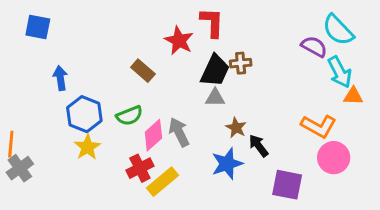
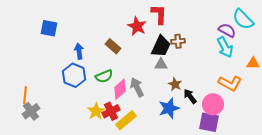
blue square: (38, 27) -> (49, 28), moved
cyan arrow: (340, 72) -> (225, 47), moved
blue arrow: (60, 78) -> (79, 51), moved
yellow star: (87, 147) -> (96, 111), moved
pink circle: (334, 158) -> (213, 104), moved

